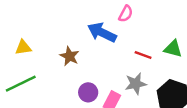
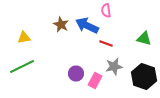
pink semicircle: (126, 14) -> (106, 10), turned 144
red line: (143, 55) -> (106, 44), moved
brown star: (69, 56) -> (61, 24), moved

